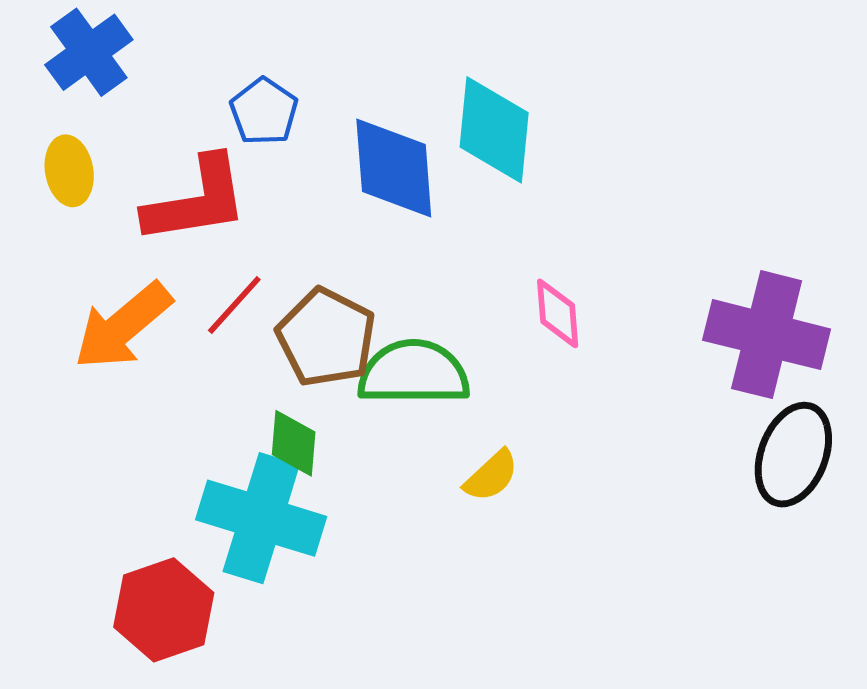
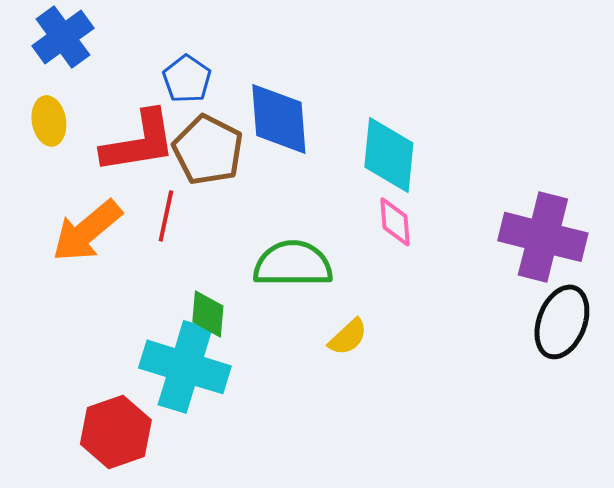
cyan diamond: (494, 130) -> (389, 155), moved
red line: (234, 305) -> (166, 216), turned -30
brown pentagon: (326, 337) -> (208, 150), moved

